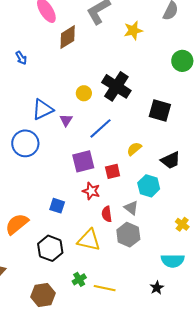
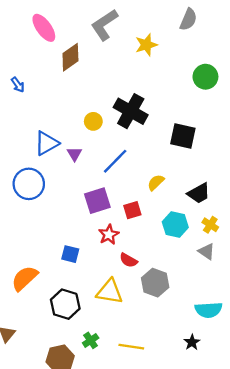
red star: (91, 191) -> (109, 235), turned 30
gray triangle: (131, 208) -> (207, 252), moved
red semicircle: (107, 214) -> (128, 260), turned -49
yellow cross: (182, 224) -> (210, 225), moved
green cross: (79, 279) -> (91, 340), moved

